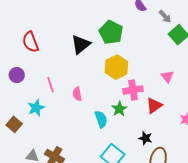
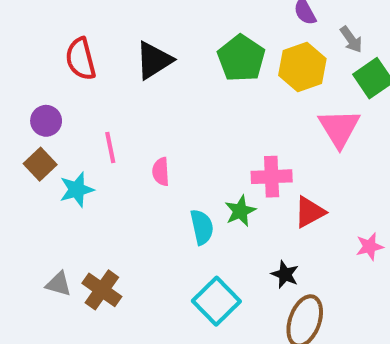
black triangle: (81, 44) -> (154, 60), moved
yellow hexagon: (116, 67) -> (302, 67), moved
pink triangle: (167, 77) -> (339, 128), moved, size x1.6
brown square: (14, 124) -> (40, 164), moved

